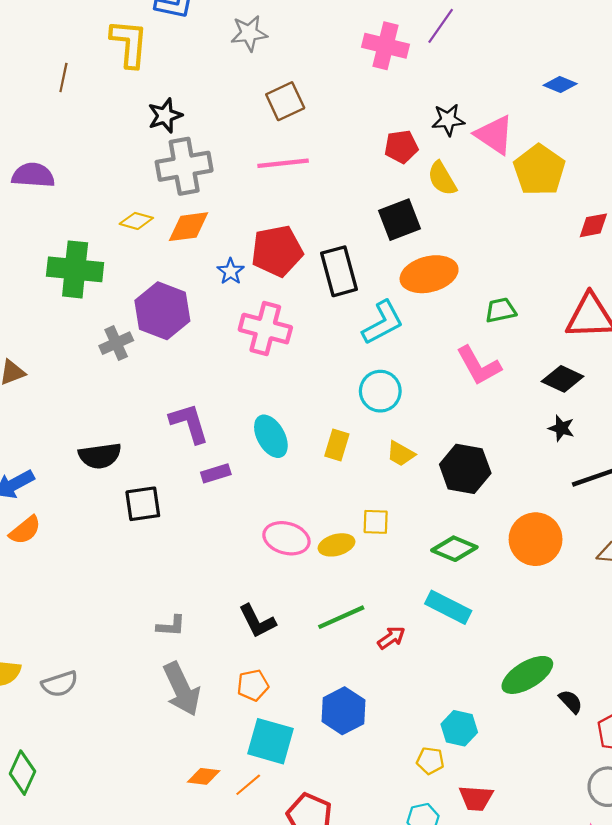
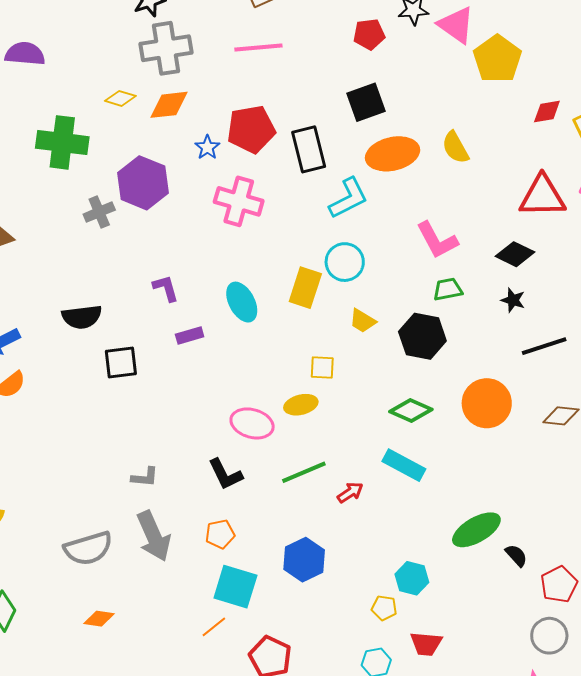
yellow semicircle: (442, 178) -> (455, 147), moved
green trapezoid: (501, 310) -> (448, 289), moved
purple L-shape: (189, 423) -> (166, 288), size x0.7
yellow rectangle: (337, 445) -> (305, 288), moved, size x1.4
yellow square: (376, 522) -> (322, 367), moved
pink ellipse: (286, 538) -> (252, 423), moved
gray semicircle: (60, 684) -> (88, 548), moved, size x1.4
orange diamond: (204, 776) -> (99, 619), moved

